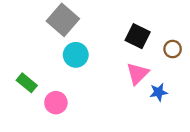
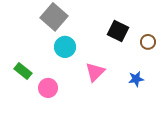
pink triangle: (138, 74) -> (95, 72), moved

